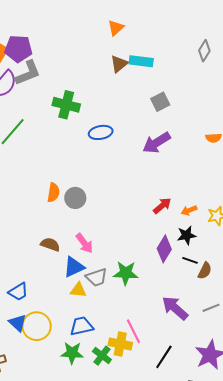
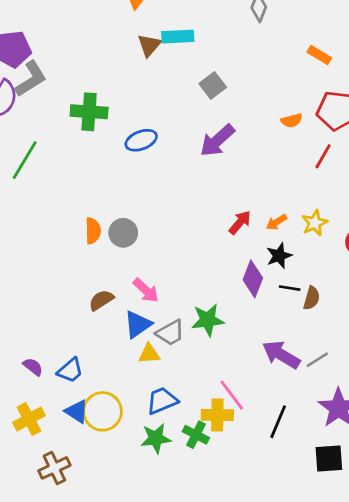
brown semicircle: (50, 244) -> (101, 300), turned -42
gray line: (211, 308) -> (317, 360), moved

